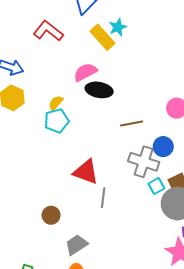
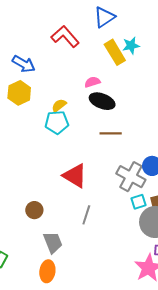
pink semicircle: (85, 72) -> (92, 82), size x0.7
brown line: (132, 124) -> (111, 133), moved
gray line: (103, 198) -> (86, 215), moved
gray trapezoid: (76, 245) -> (53, 242), turned 90

